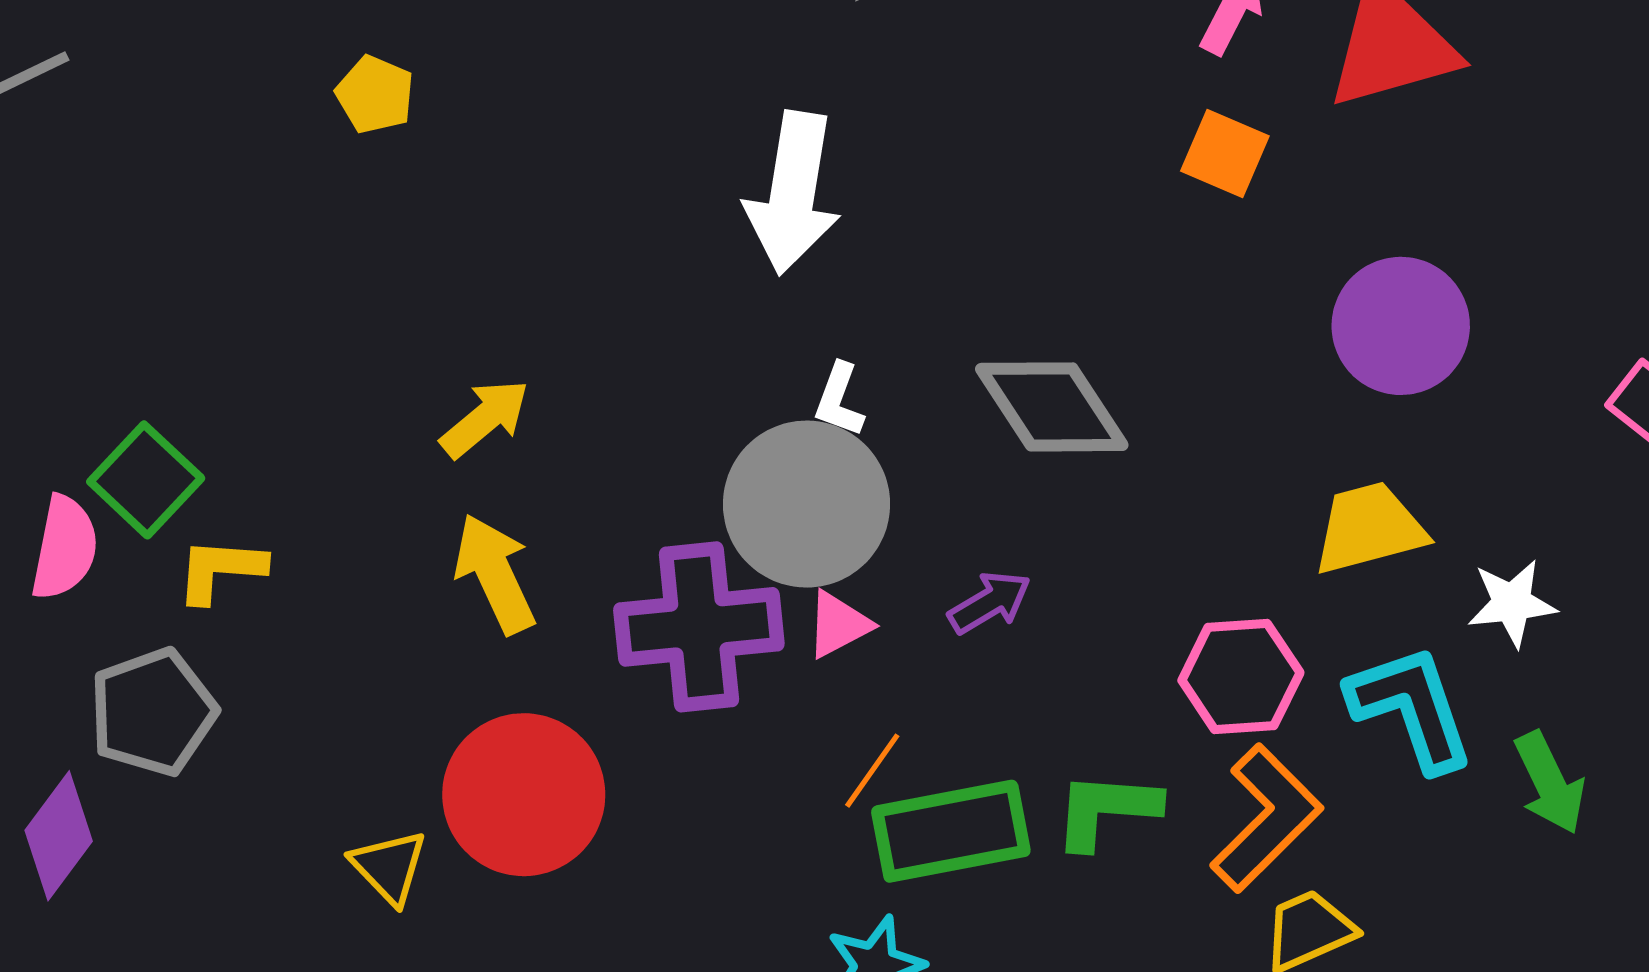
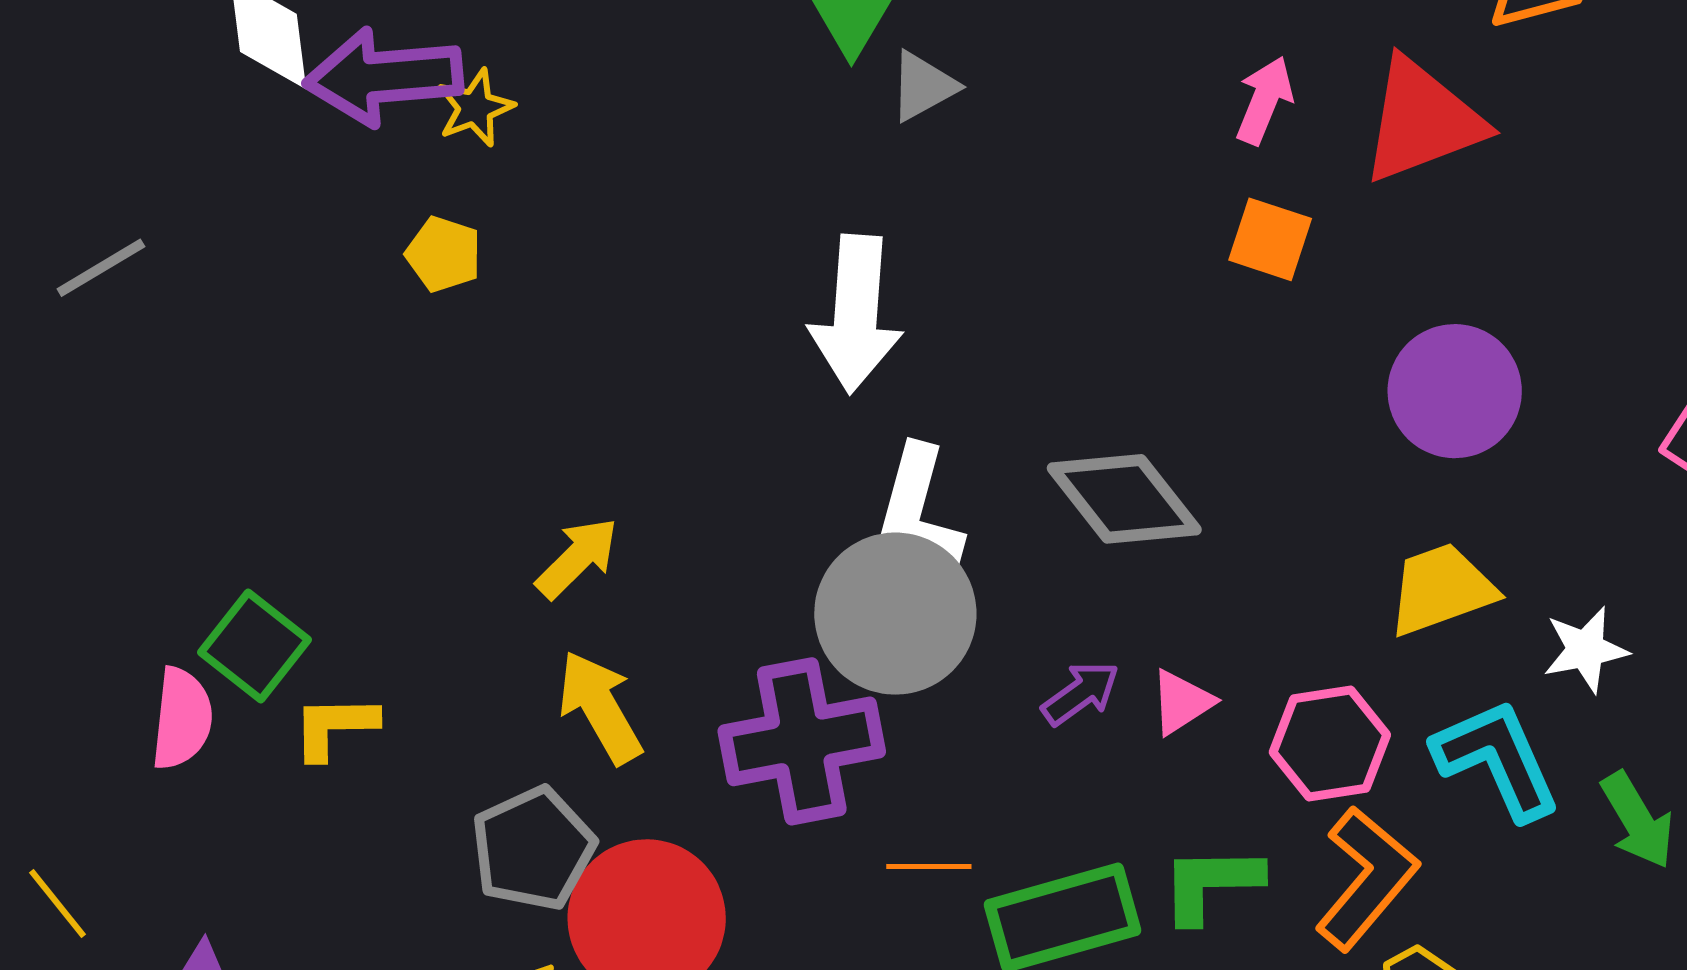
white L-shape: (839, 400) -> (918, 510), size x1.8
pink triangle: (838, 624) -> (1182, 702), moved
gray pentagon: (153, 712) -> (533, 849), moved
orange line: (872, 771) -> (929, 867), moved, turned 60

